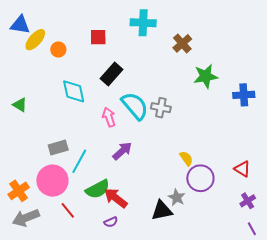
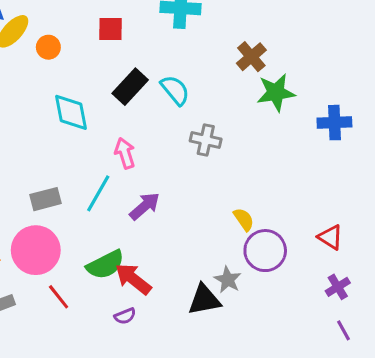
brown cross: (182, 43) -> (251, 57), moved
cyan semicircle: (135, 106) -> (175, 90), moved, size x0.7
cyan line: (79, 161) -> (98, 193), moved

